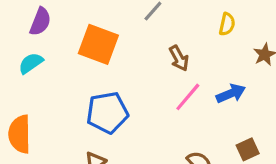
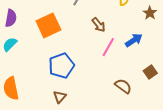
orange square: (98, 44) -> (48, 25), turned -35

